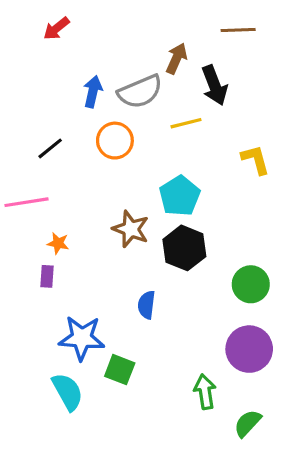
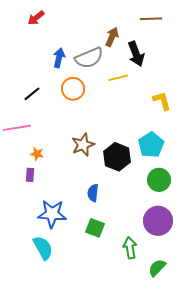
cyan pentagon: (180, 196) -> (151, 145), moved
brown star: (131, 229) -> (83, 145), turned 30
green square: (120, 370) -> (95, 228), moved

